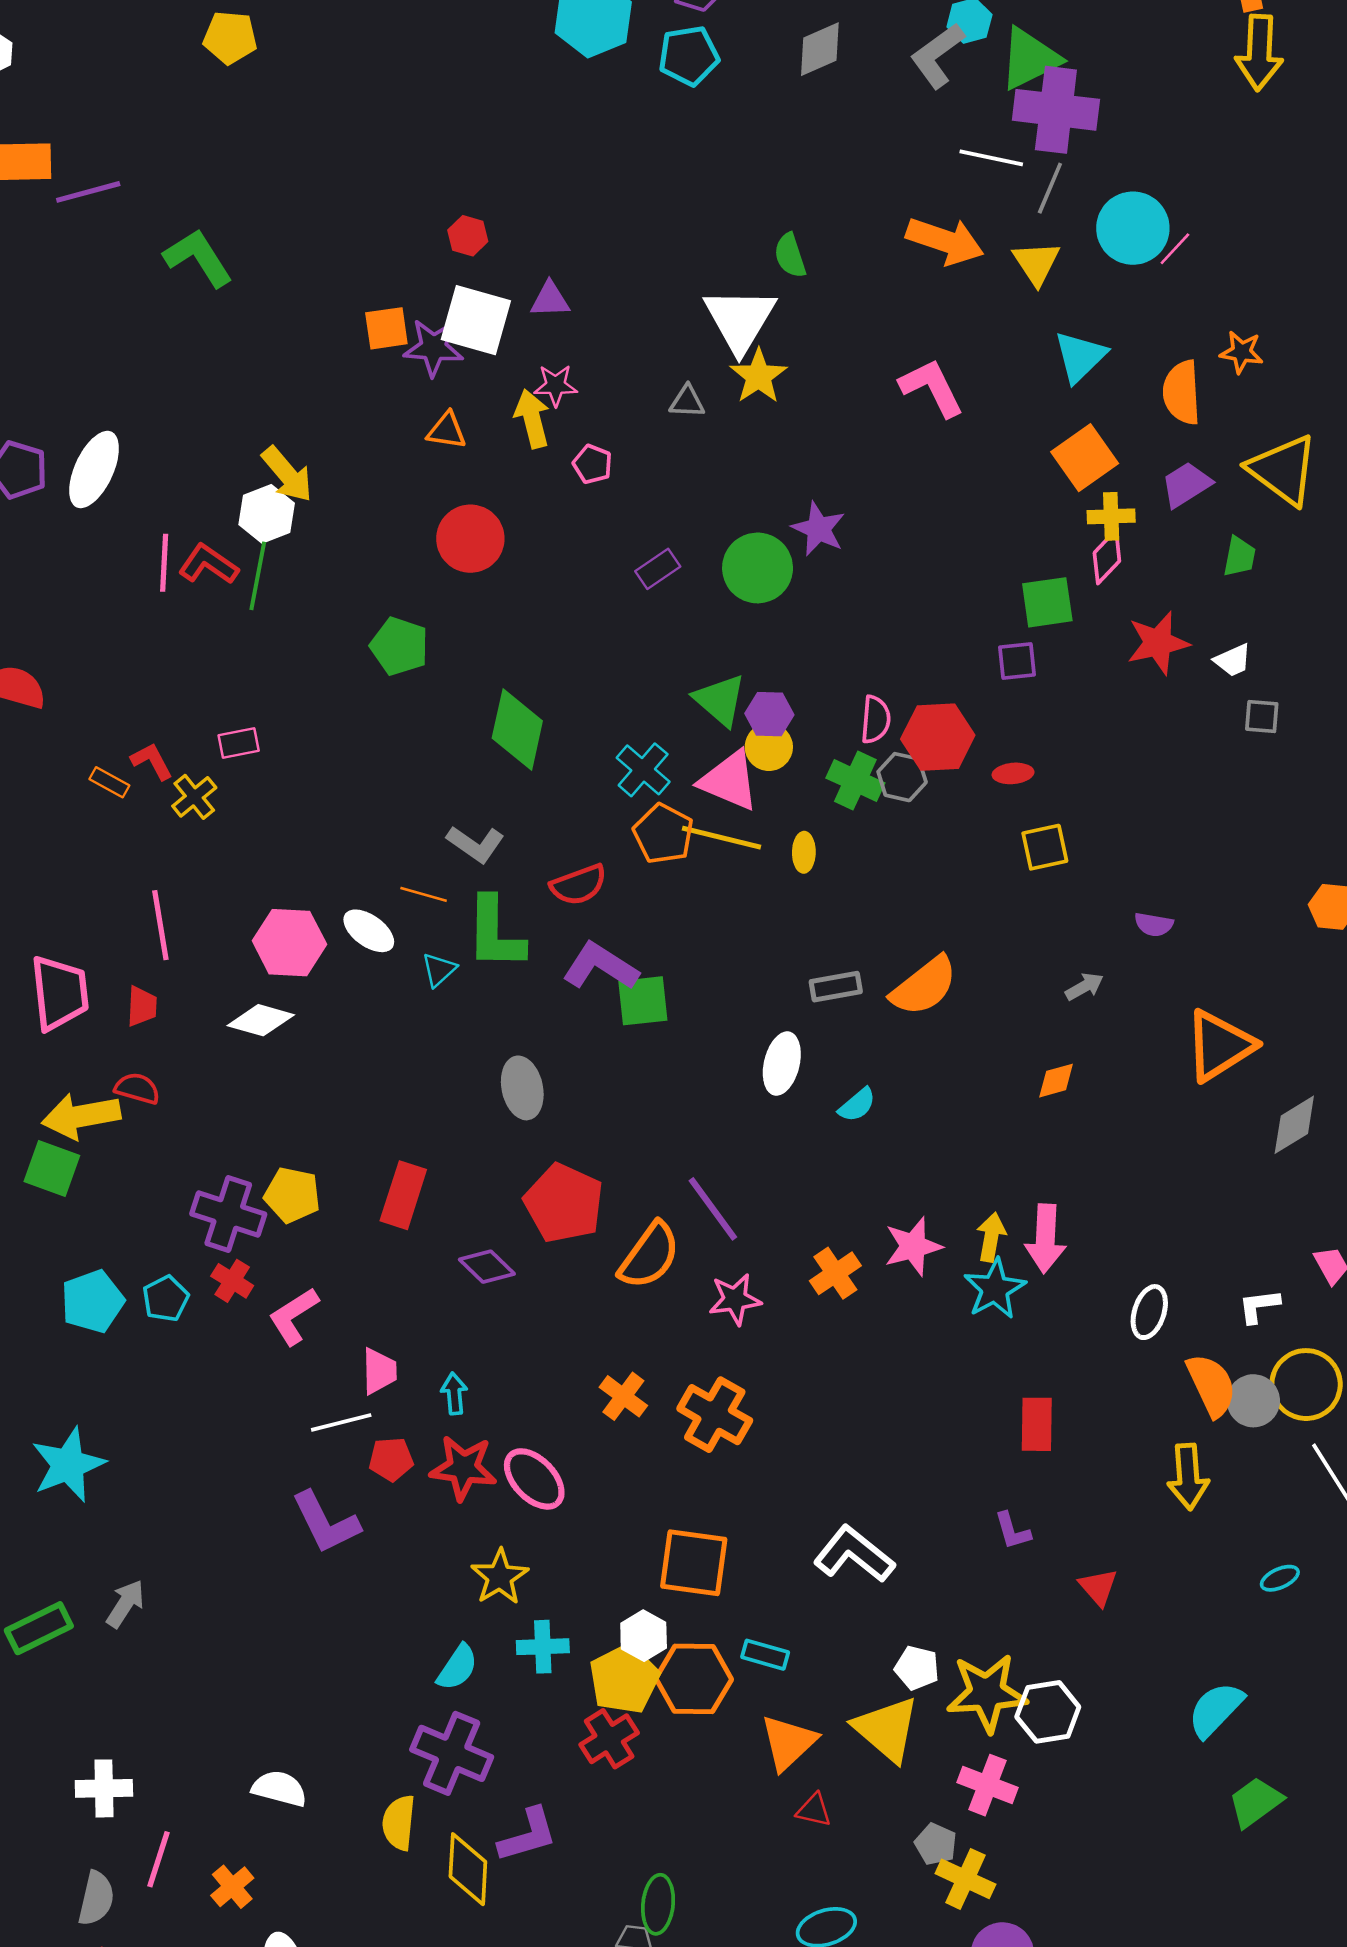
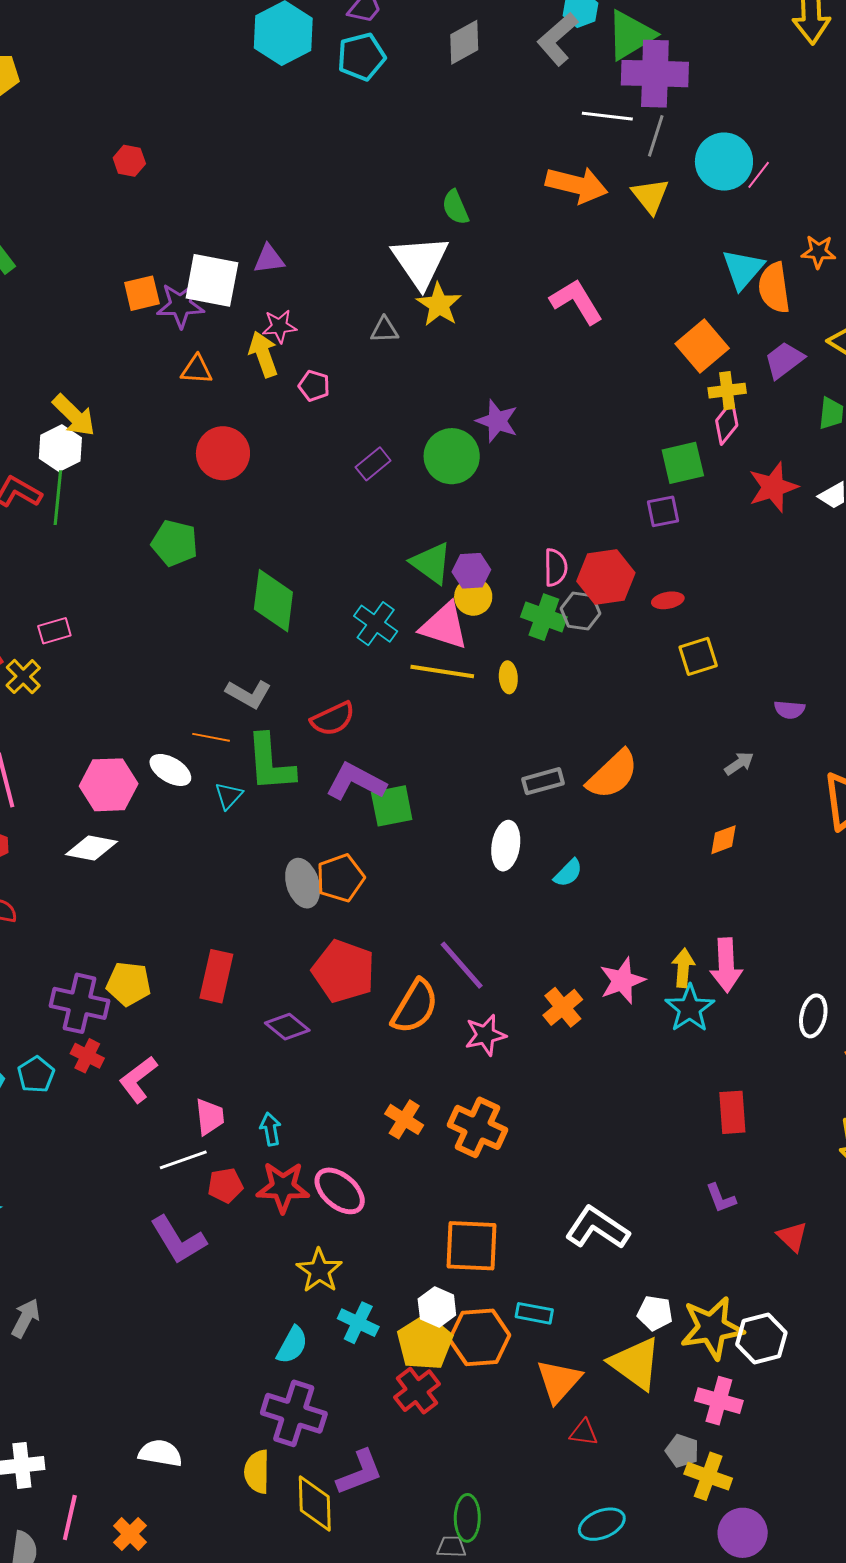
red hexagon: (468, 236) -> (129, 161), moved
cyan triangle: (1080, 357) -> (743, 269), moved
orange pentagon: (663, 834) -> (340, 878), moved, turned 30
cyan cross: (543, 1647) -> (358, 1323), turned 33

